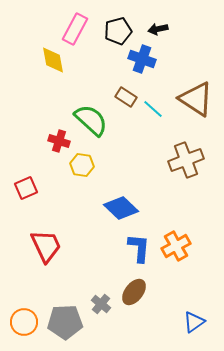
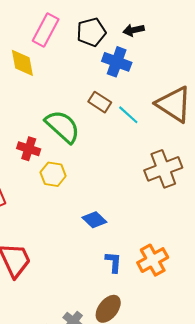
blue diamond: (121, 208) -> (94, 220), size x0.7
blue L-shape: (139, 248) -> (113, 262), size x0.7

